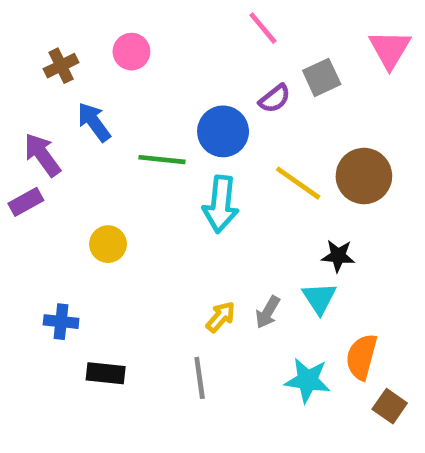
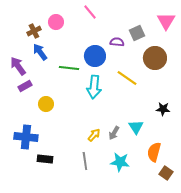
pink line: (263, 28) -> (90, 12), moved
brown cross: (61, 66) -> (34, 31), moved
purple semicircle: (275, 99) -> (117, 42), turned -136
brown circle: (364, 176) -> (155, 58), moved
purple rectangle: (26, 202) -> (25, 86), moved
black star: (338, 256) -> (163, 109), moved
blue cross: (61, 322) -> (26, 137), size x1.6
cyan star: (308, 380) -> (120, 162), moved

